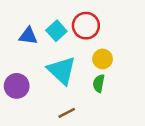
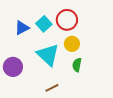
blue triangle: (28, 36) -> (22, 28), turned -35
yellow circle: (103, 59) -> (72, 44), moved

